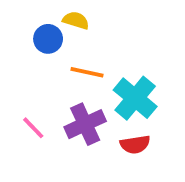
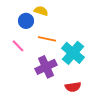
pink line: (33, 128) -> (18, 46), moved
red semicircle: (135, 144) -> (73, 87), moved

